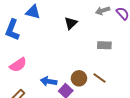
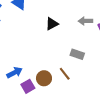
brown line: (99, 78) -> (65, 74), moved
blue arrow: (49, 81) -> (14, 73), turned 126

